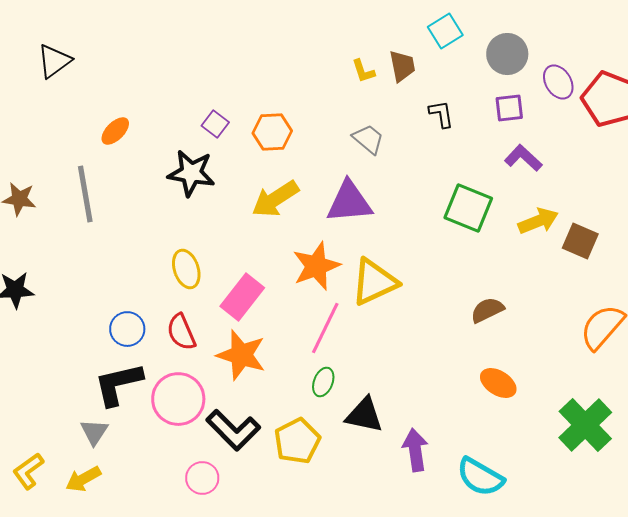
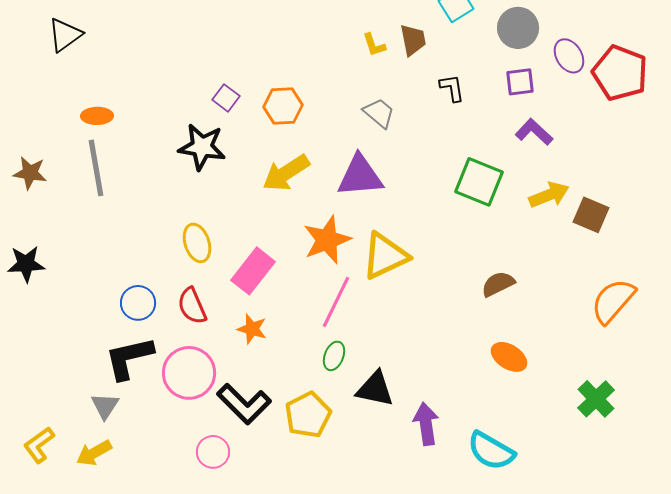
orange ellipse: (115, 131) -> (97, 116), moved, turned 44
orange star: (241, 355) -> (252, 329), size x0.6
green cross: (585, 425) -> (596, 399), size x0.7

